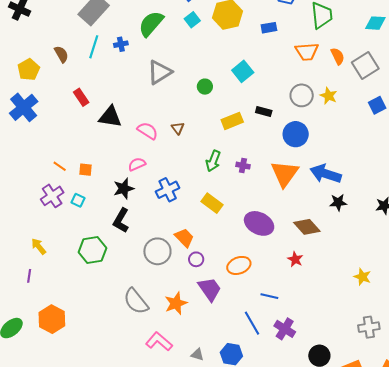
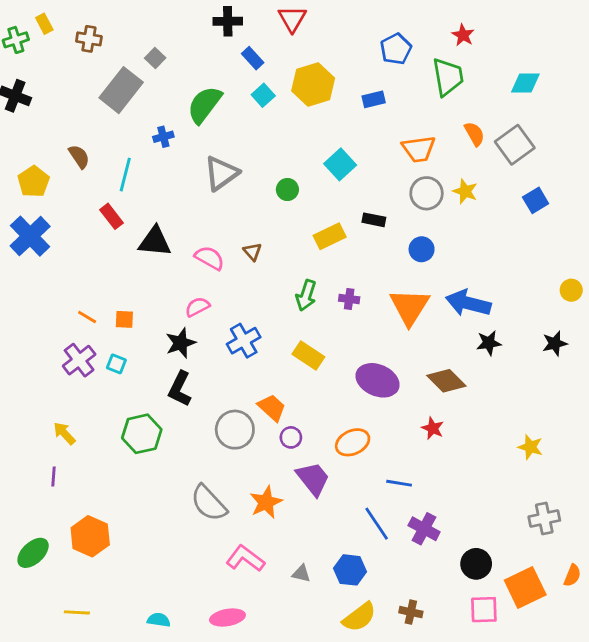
cyan line: (94, 47) -> (125, 175), moved
orange trapezoid: (307, 52) -> (419, 149), moved
blue circle: (296, 134) -> (422, 249), size x0.7

